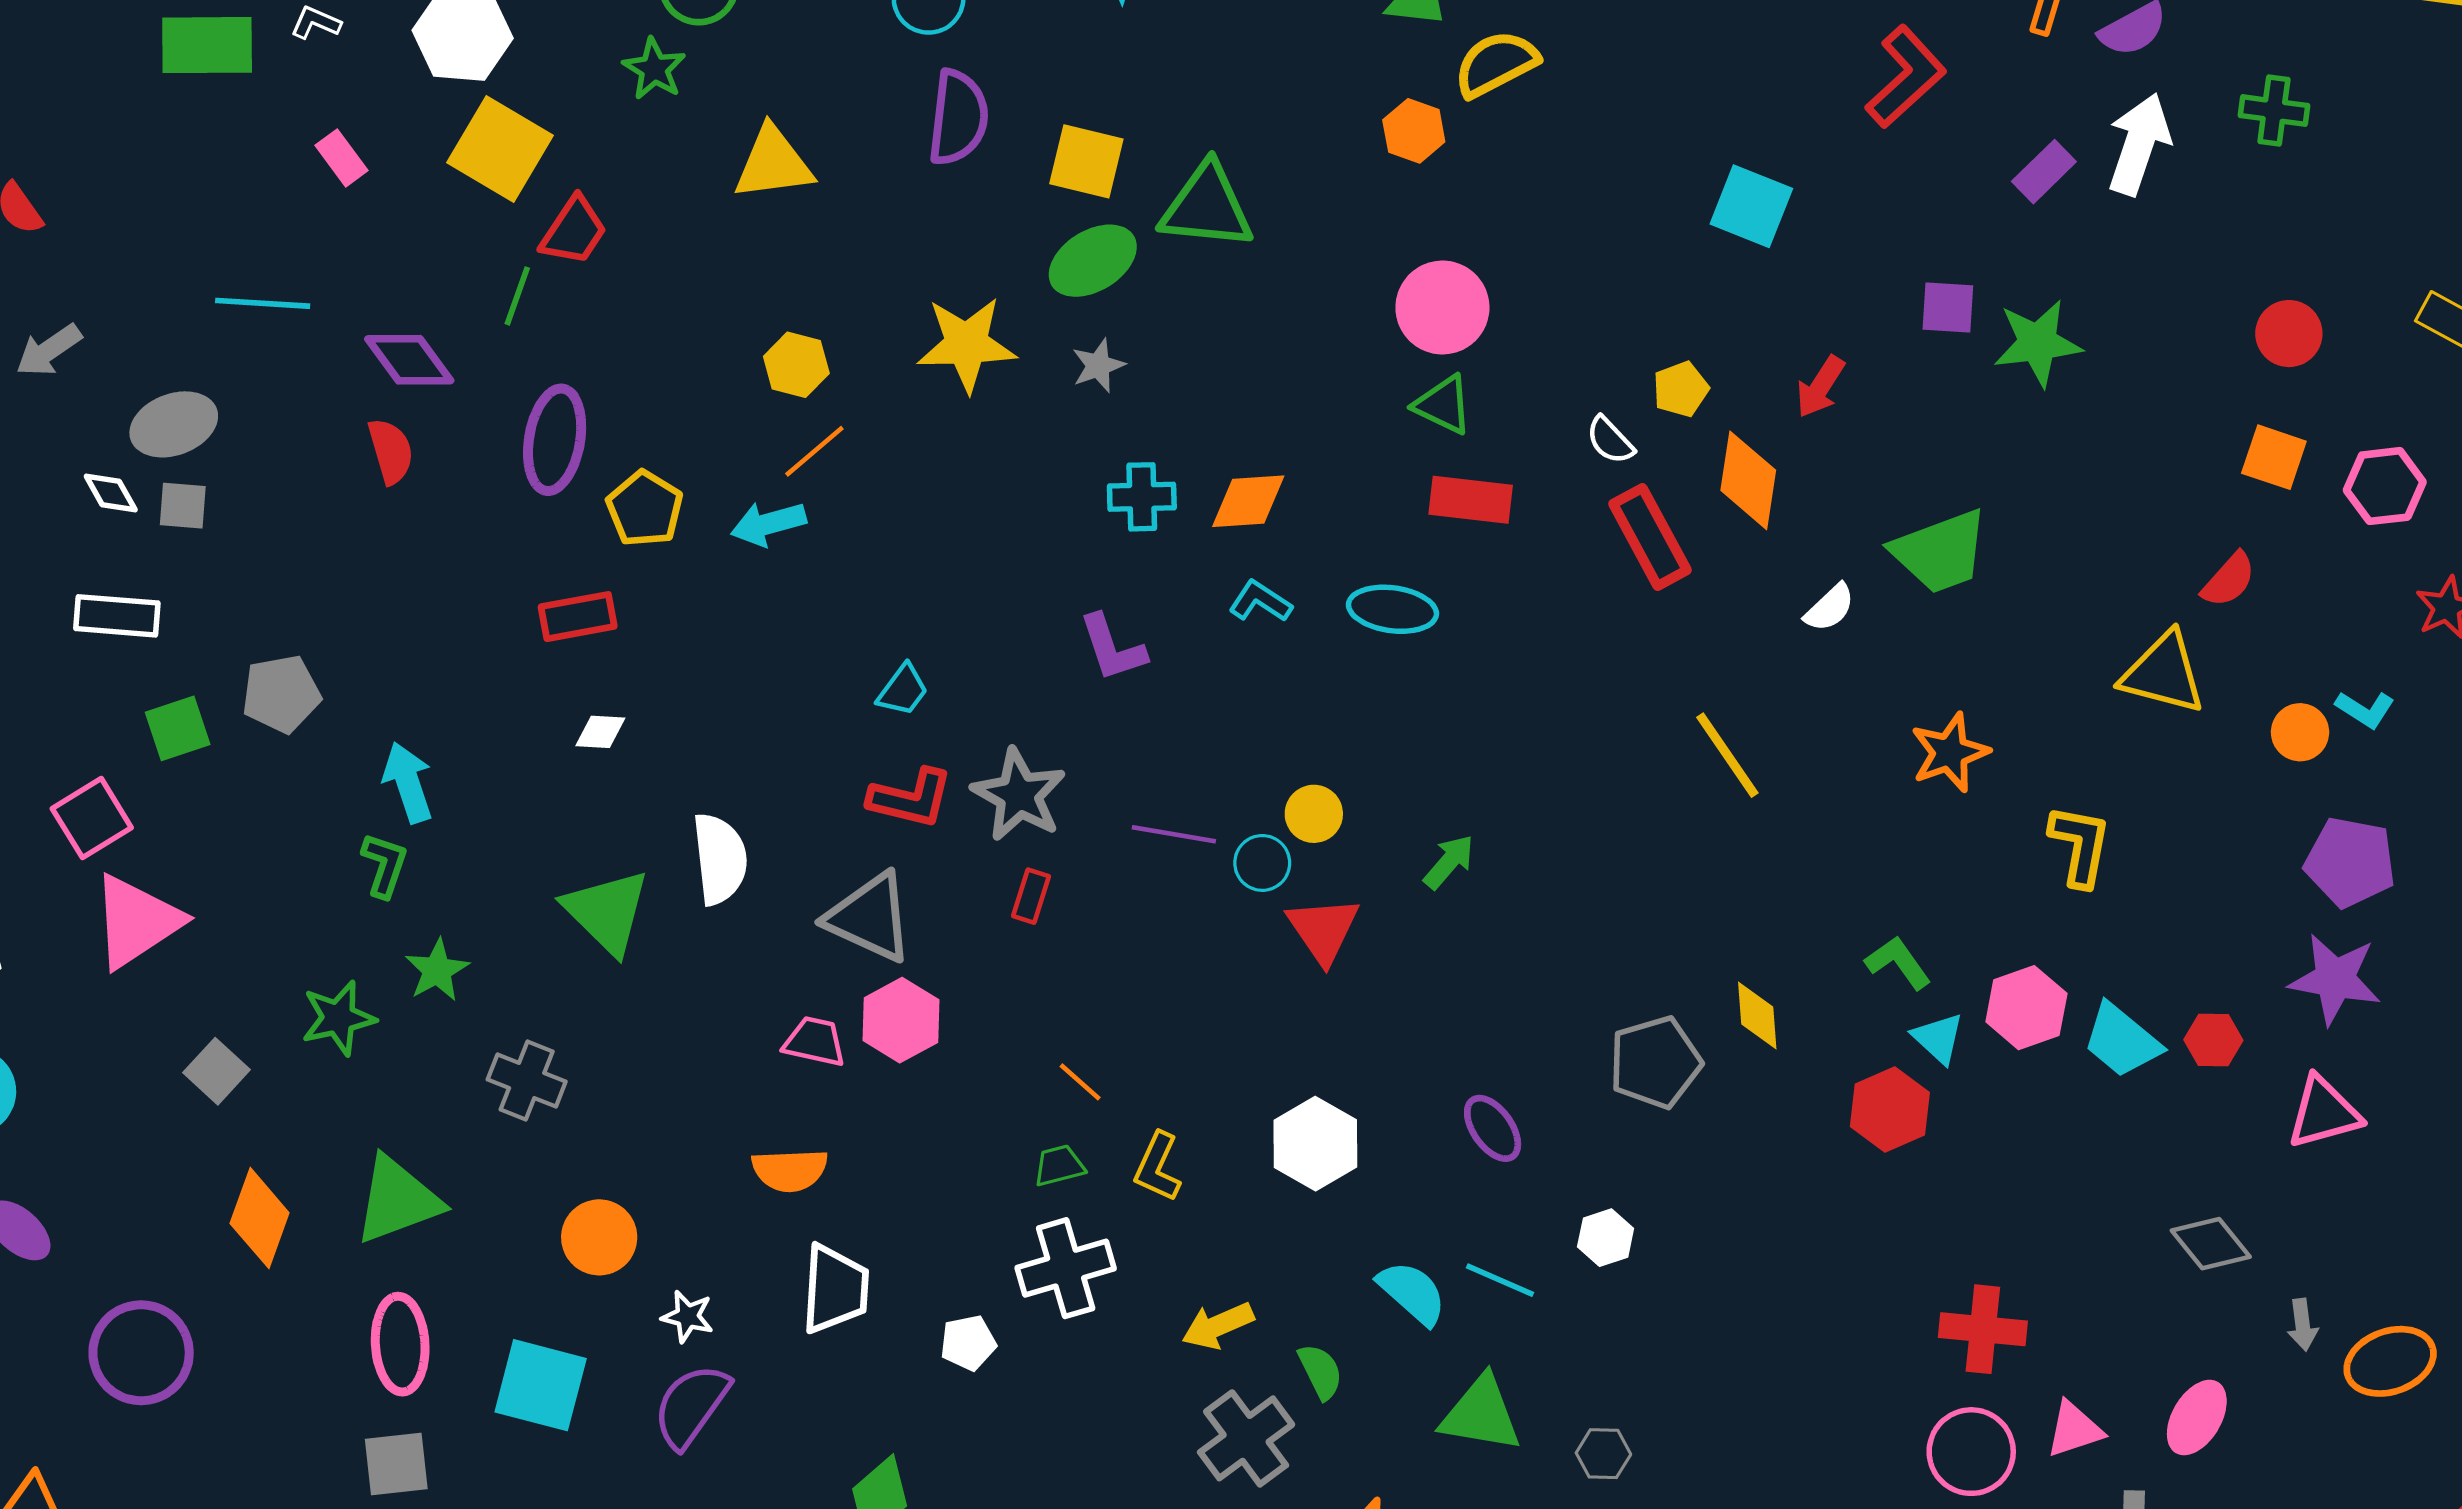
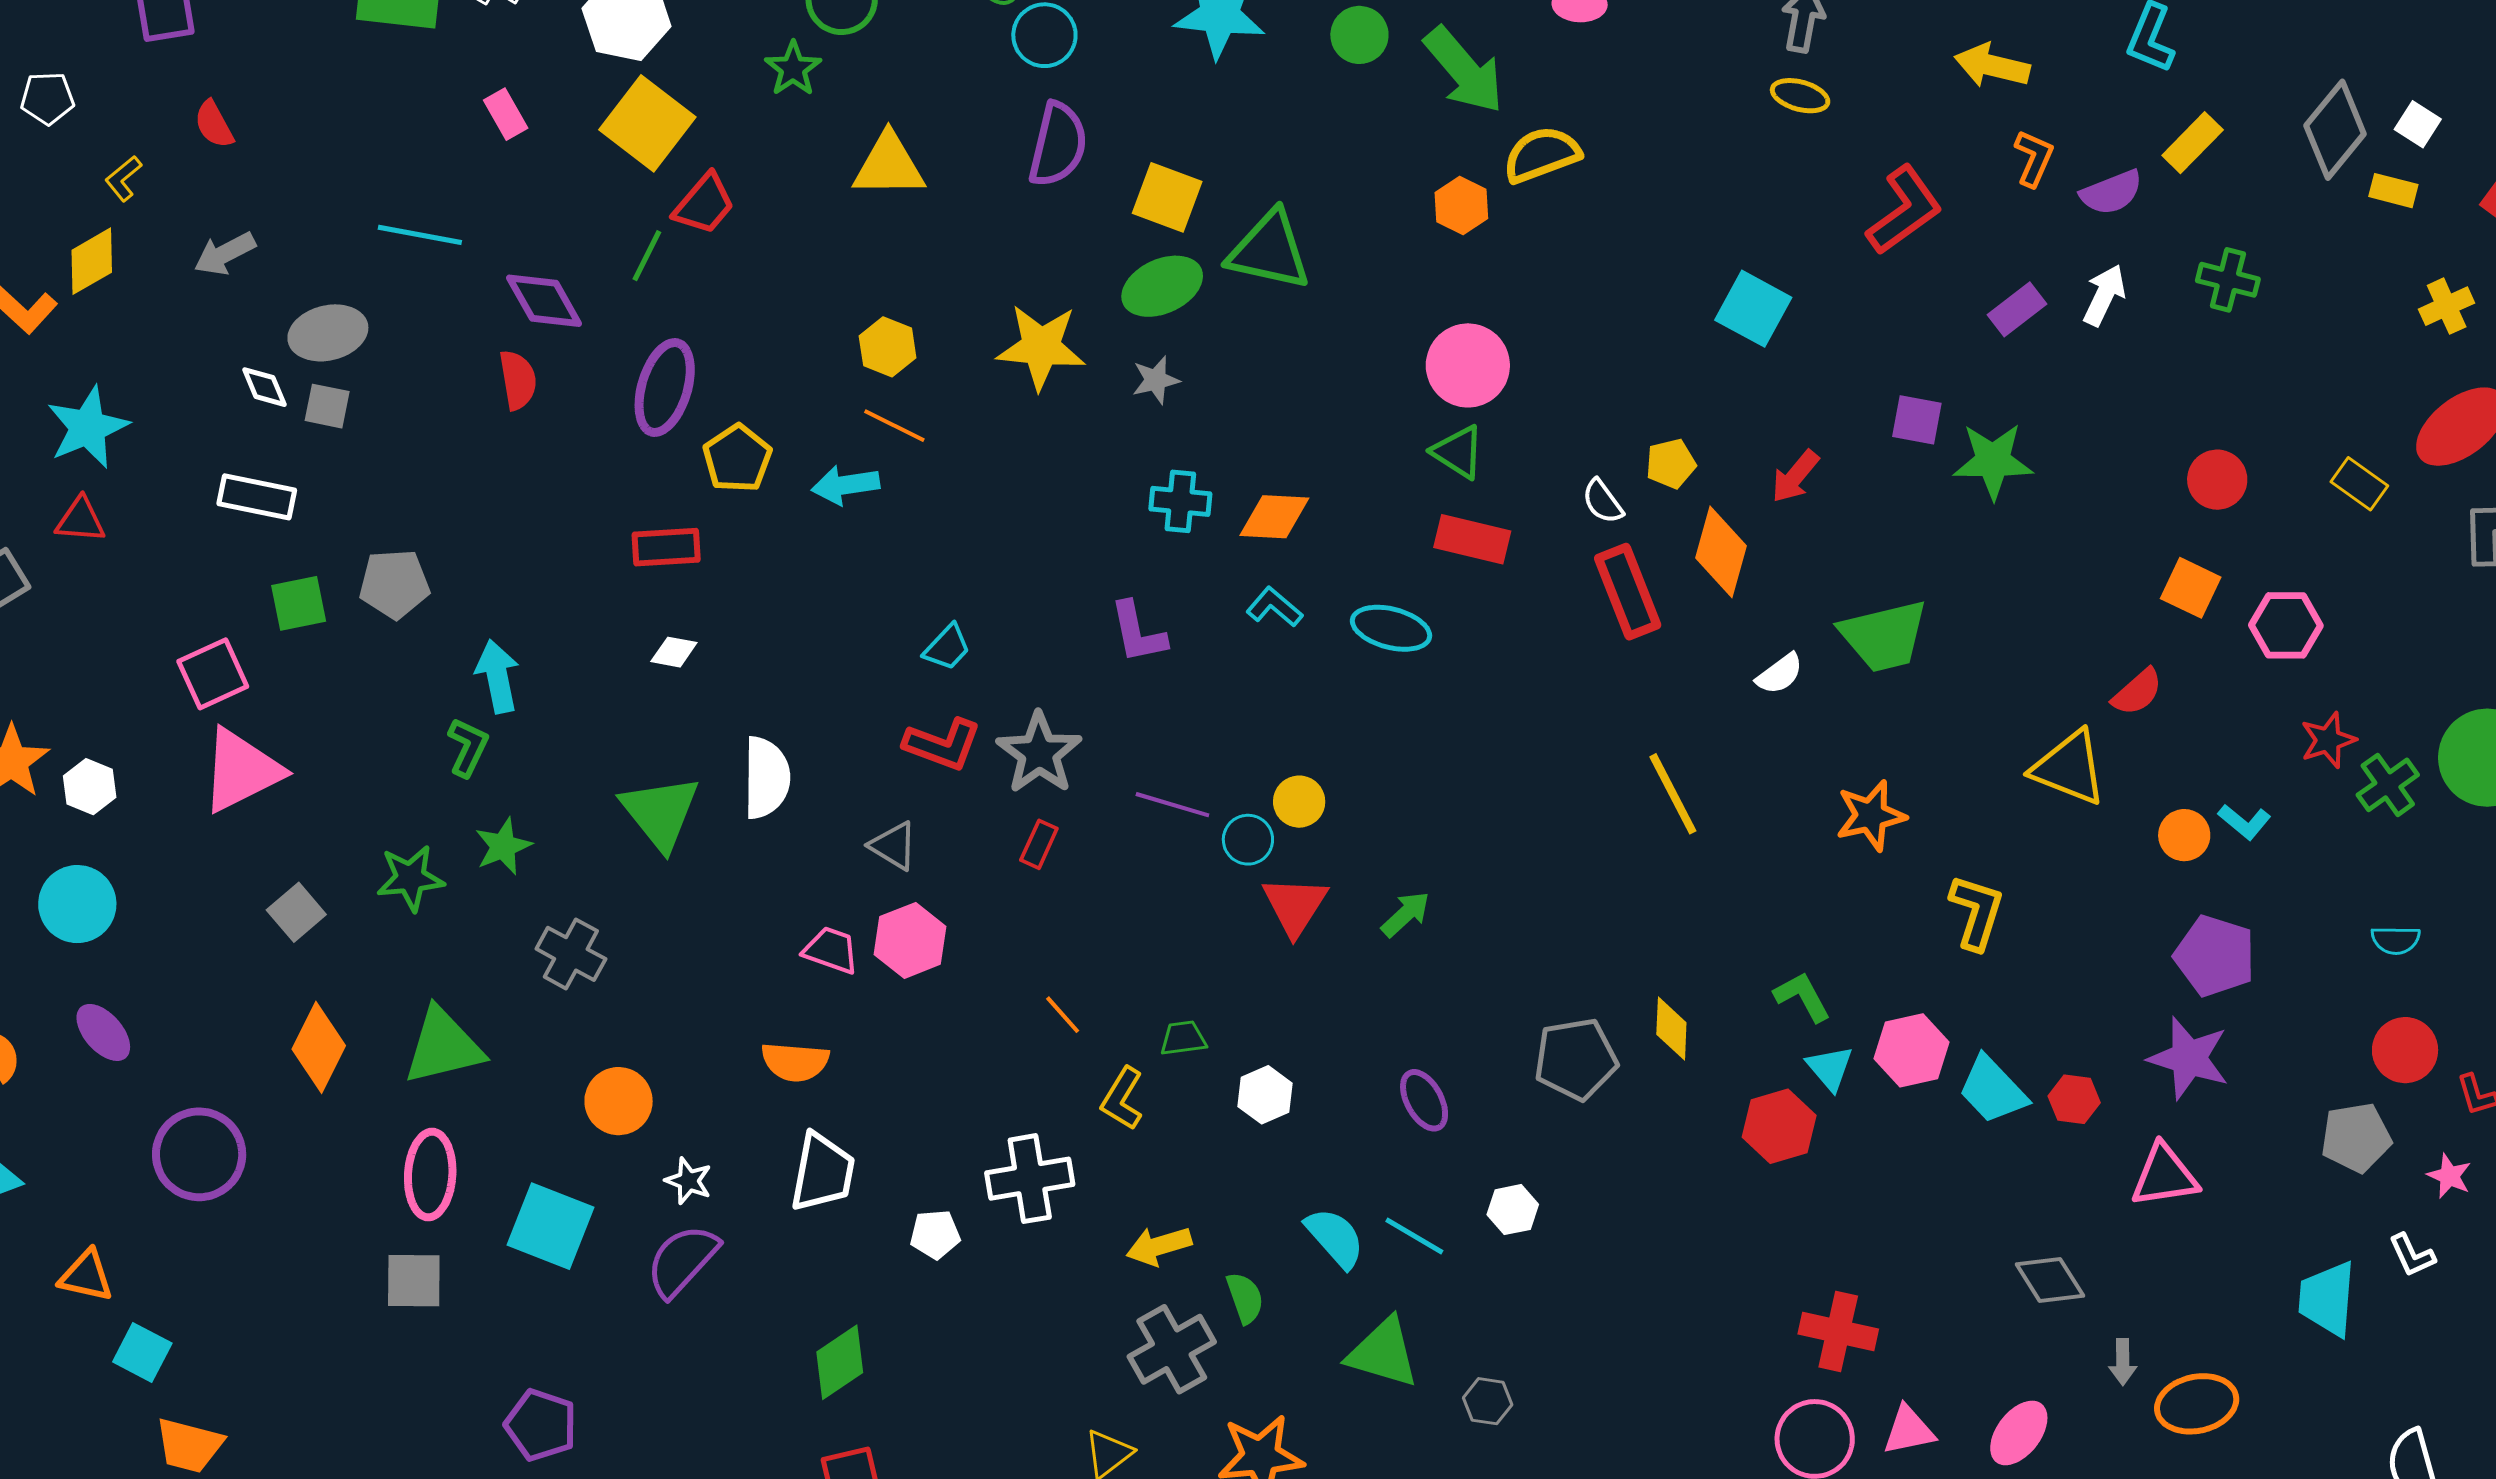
white arrow: (2139, 144) -> (2104, 295), size x0.7
orange line: (814, 451) -> (894, 426), turned 60
green arrow: (1449, 862) -> (1406, 914), moved
gray triangle: (870, 917) -> (893, 846), size x0.6
white hexagon: (1315, 1144) -> (1265, 1095), size x0.7
green trapezoid: (1059, 1166) -> (1183, 1038), moved

